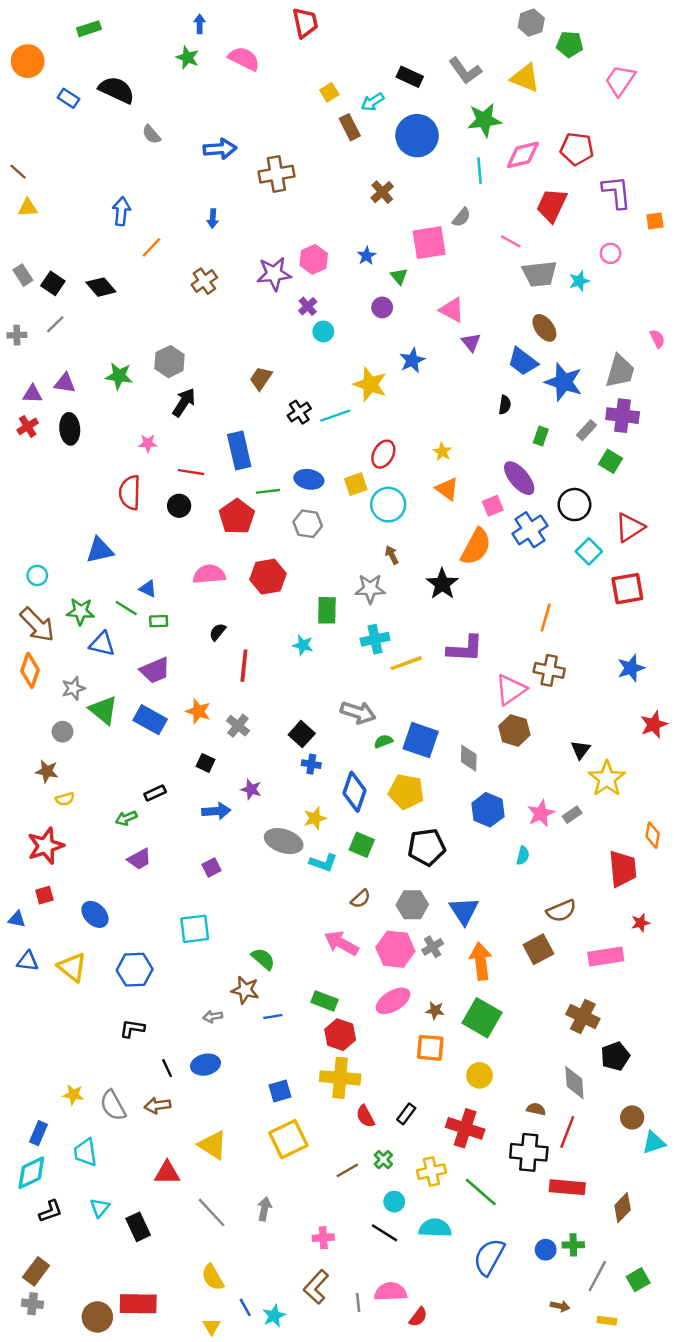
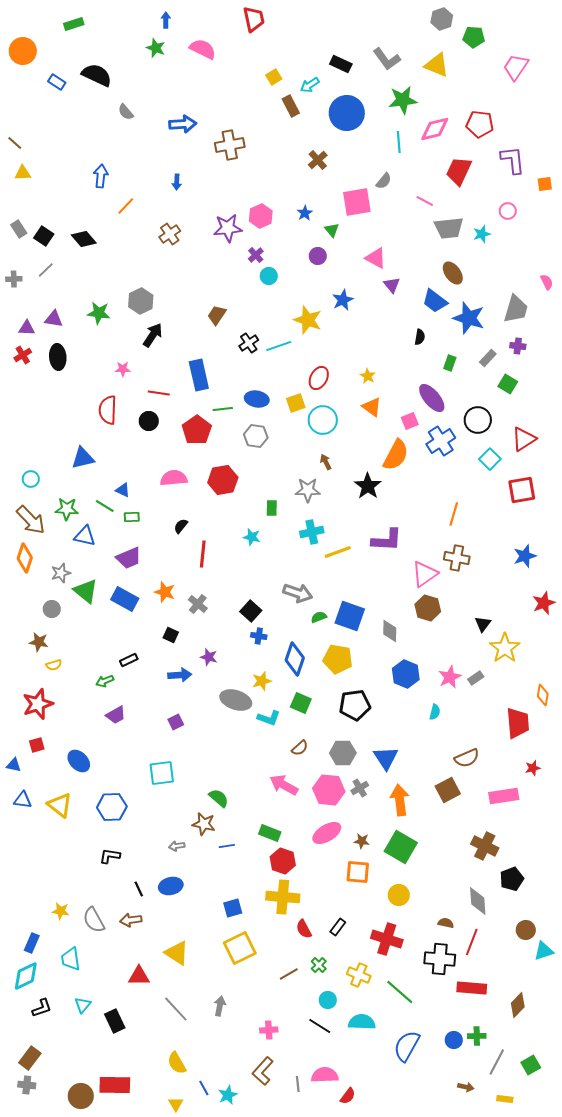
purple cross: (623, 416) -> (518, 346), size x0.6
green rectangle: (327, 610) -> (272, 508), size x0.7
yellow cross: (431, 1172) -> (359, 975), turned 35

